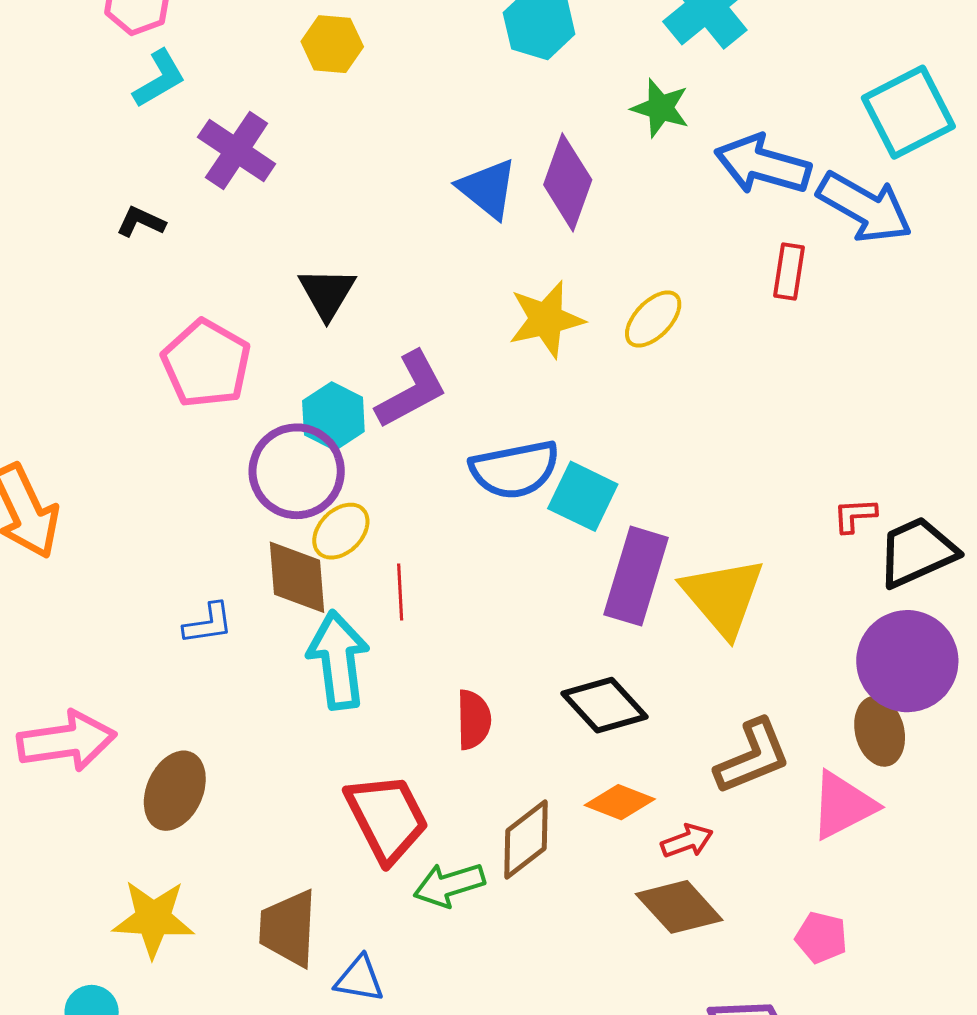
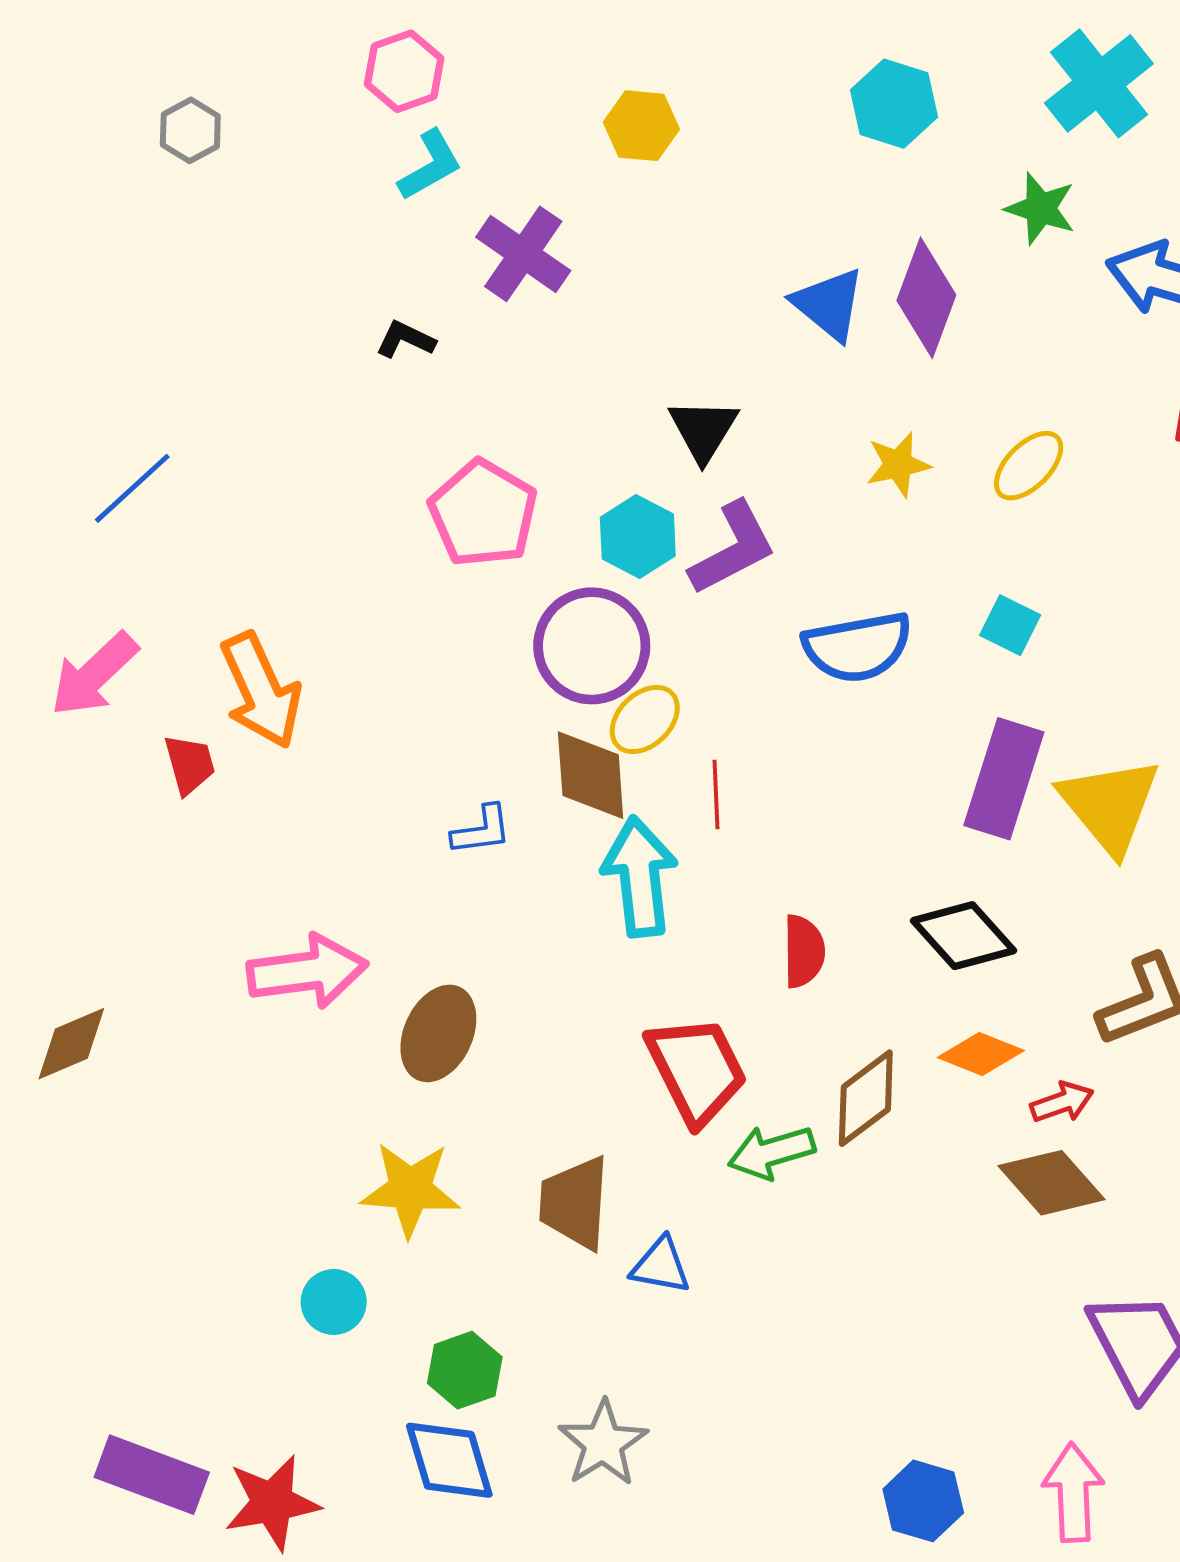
black triangle: (327, 293) -> (703, 430), moved
yellow star: (546, 319) -> (898, 464), size x0.7
cyan hexagon: (333, 416) -> (638, 537), moved
cyan square: (583, 496) -> (1010, 625), moved, size x0.7

